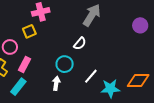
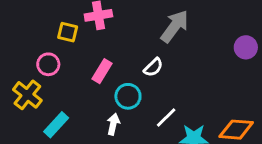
yellow square: (29, 31) -> (68, 32), moved, turned 32
pink rectangle: (25, 64) -> (102, 71), moved

